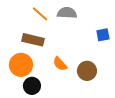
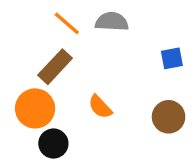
brown rectangle: (33, 40) -> (55, 67), turned -60
brown circle: (87, 71) -> (169, 117), moved

